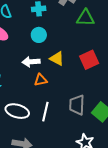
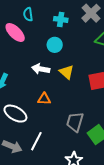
orange triangle: (41, 80) -> (44, 99), moved
white line: (45, 112) -> (36, 141), moved

